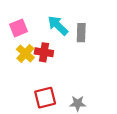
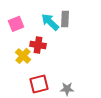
gray rectangle: (81, 33) -> (65, 19), moved
yellow cross: (25, 53) -> (23, 56), moved

